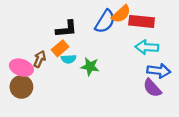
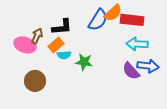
brown arrow: (40, 59) -> (37, 36), moved
pink ellipse: (21, 68) -> (25, 45), moved
brown circle: (21, 87) -> (35, 81), moved
purple semicircle: (152, 88) -> (131, 71), moved

